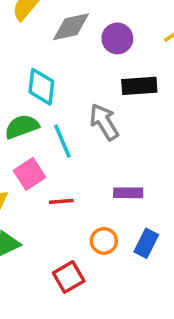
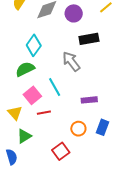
cyan diamond: (41, 87) -> (34, 45), turned 35
cyan line: (62, 141) -> (55, 87), moved
red line: (61, 201) -> (44, 113), moved

